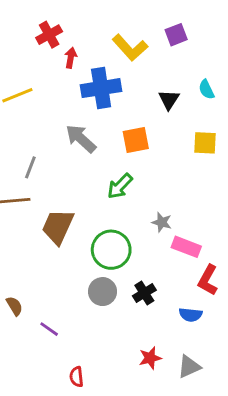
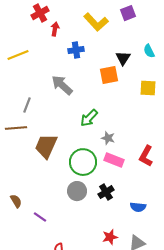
blue cross: (101, 88) -> (76, 50), size x0.6
orange square: (136, 140) -> (109, 75), moved
gray star: (162, 222) -> (108, 138), moved
pink rectangle: (186, 247) -> (114, 160), moved
red L-shape: (208, 280) -> (146, 156), moved

